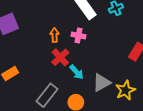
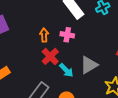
gray triangle: (102, 83) -> (89, 65), moved

